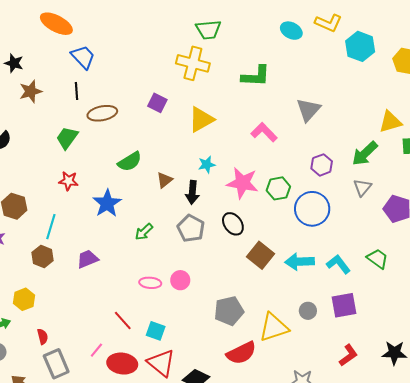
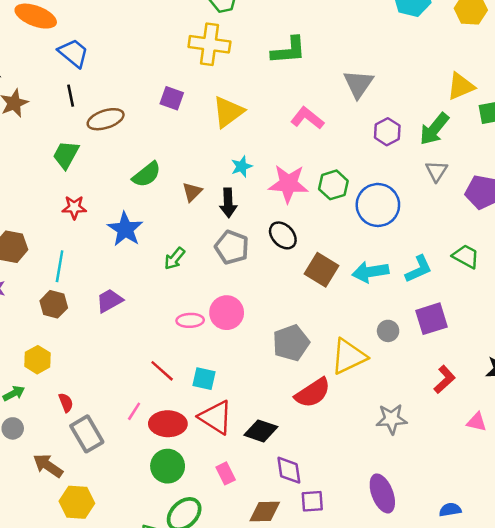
purple hexagon: (322, 165) -> (387, 132), moved
cyan L-shape: (338, 264) -> (419, 269), turned 110
pink circle: (180, 280) -> (227, 313), size x1.4

